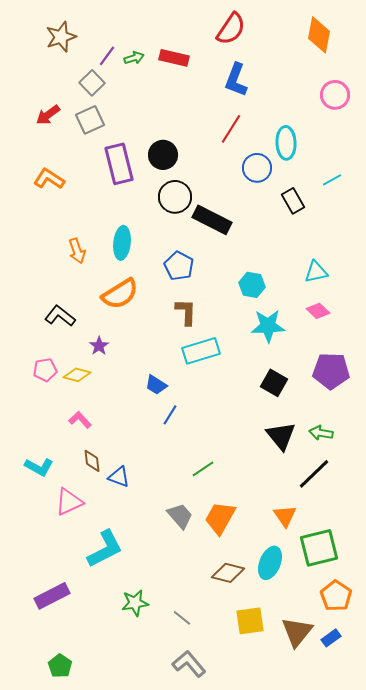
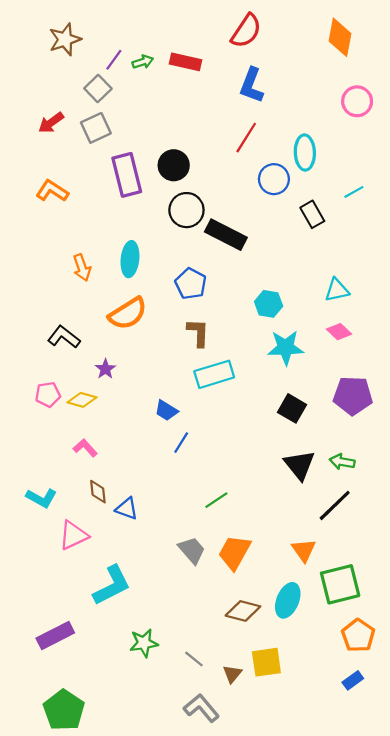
brown triangle: (297, 632) -> (232, 674), moved, size x0.6
green pentagon: (60, 666) -> (64, 710), size x1.6

